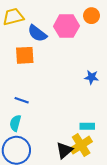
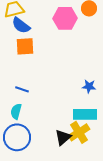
blue semicircle: (37, 33) -> (21, 25), moved
blue star: (92, 77) -> (89, 86), moved
cyan rectangle: (87, 126) -> (85, 114), size x1.6

